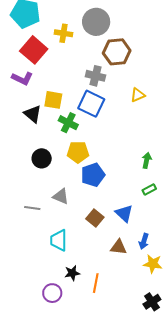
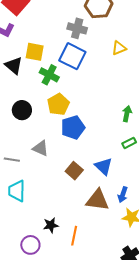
yellow pentagon: (78, 152) -> (58, 104), turned -30
cyan trapezoid: (59, 240) -> (17, 191), moved
brown triangle: (118, 247) -> (97, 200), size x1.4

